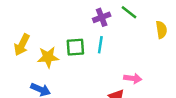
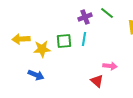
yellow arrow: (22, 45) -> (21, 39), turned 60

